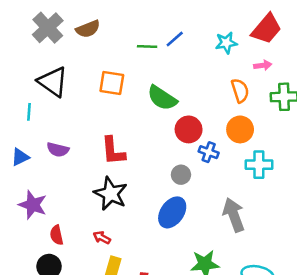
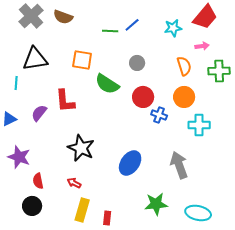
brown semicircle: (88, 29) -> (63, 17), turned 42
black triangle: (53, 82) -> (35, 59), turned -44
green semicircle: (162, 98) -> (107, 84), moved
purple semicircle: (58, 150) -> (39, 113), turned 114
red L-shape: (113, 151) -> (65, 101), moved
gray circle: (181, 175) -> (137, 63), moved

